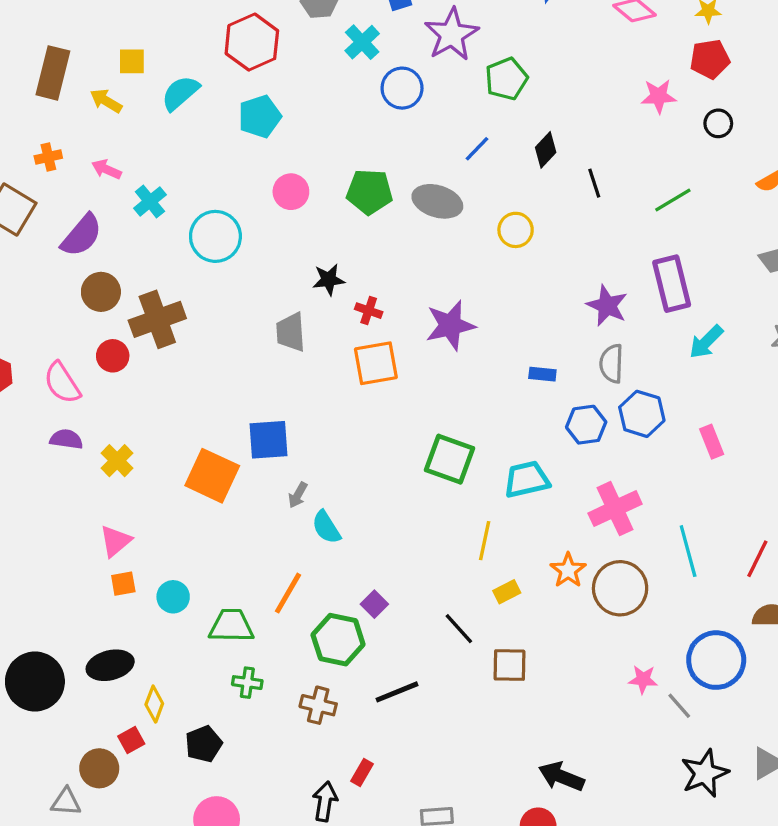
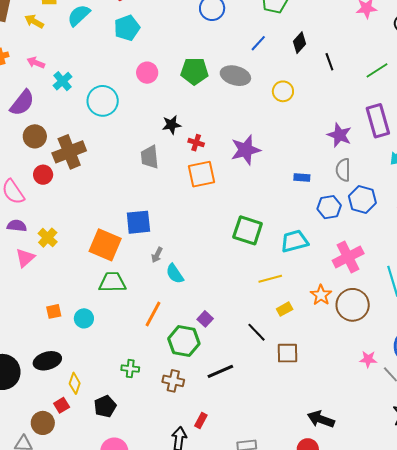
pink triangle: (115, 541) -> (25, 258), moved
yellow line: (485, 541) -> (270, 279), turned 65
green trapezoid: (231, 626) -> (112, 282), moved

